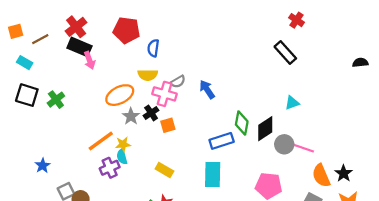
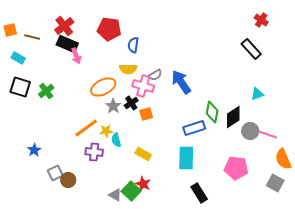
brown line: (40, 39) -> (32, 37), turned 42
blue arrow: (207, 89) -> (181, 82), size x1.4
cyan semicircle: (122, 157) -> (116, 140), moved
purple cross: (110, 168) -> (94, 152), turned 30

